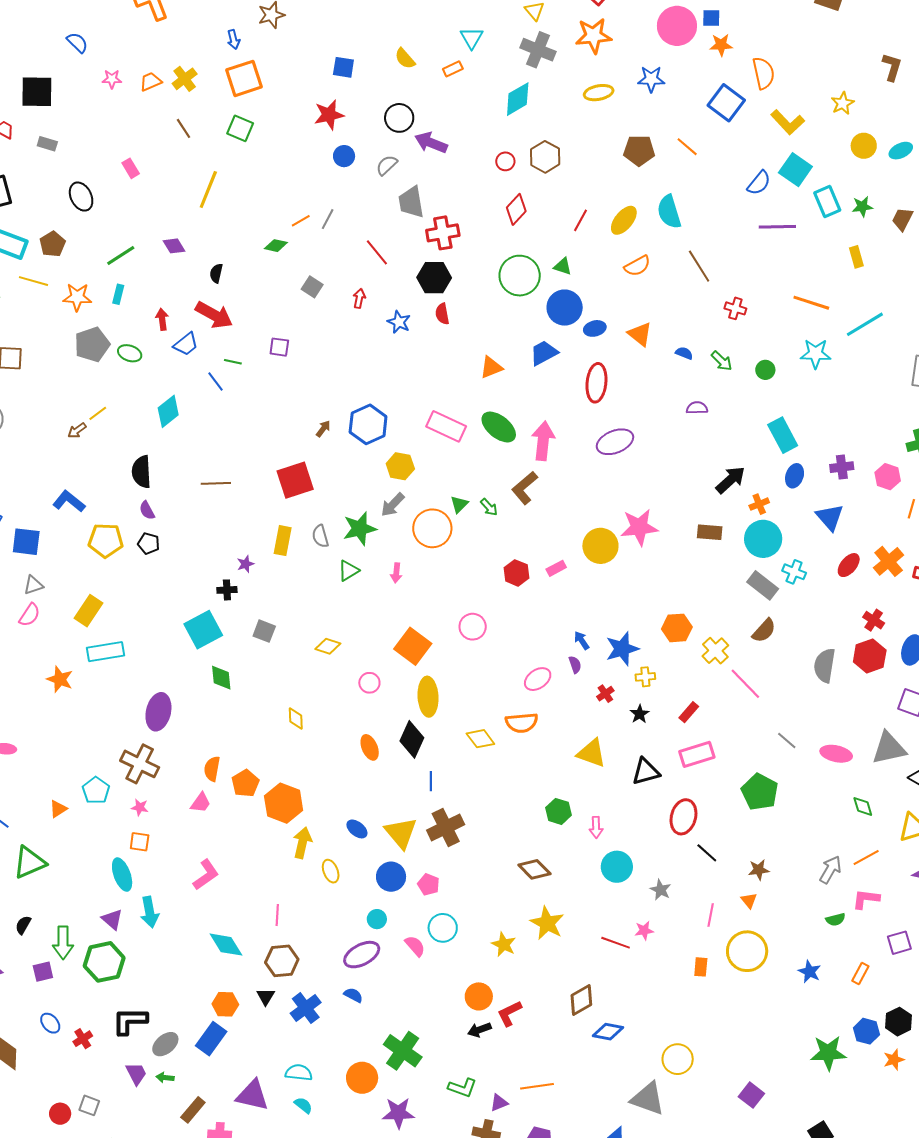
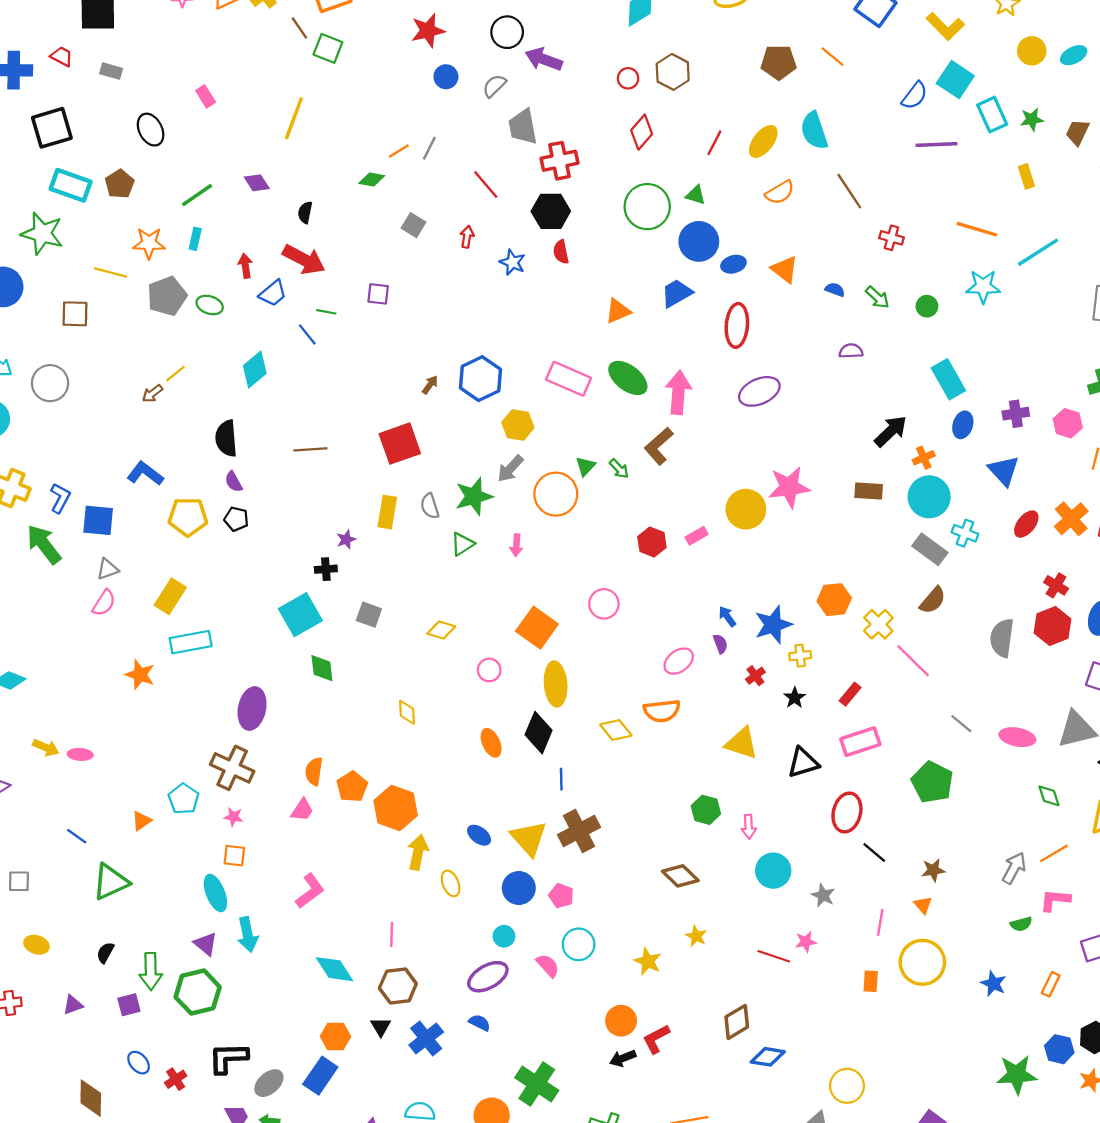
brown line: (184, 128) -> (299, 28), moved
yellow line: (34, 281) -> (110, 272), moved
yellow star: (547, 923) -> (696, 936), size x0.6

